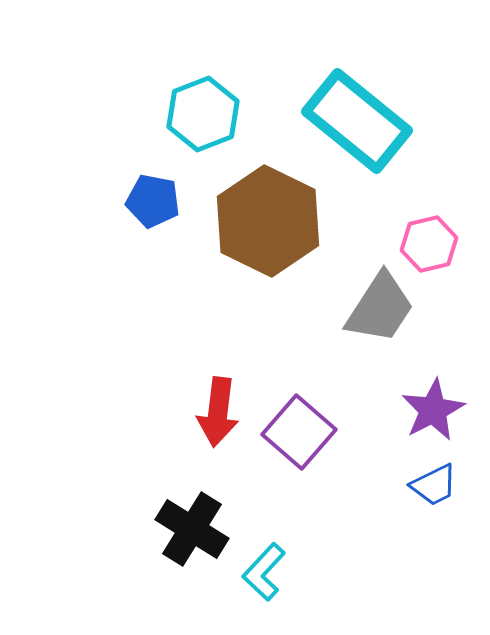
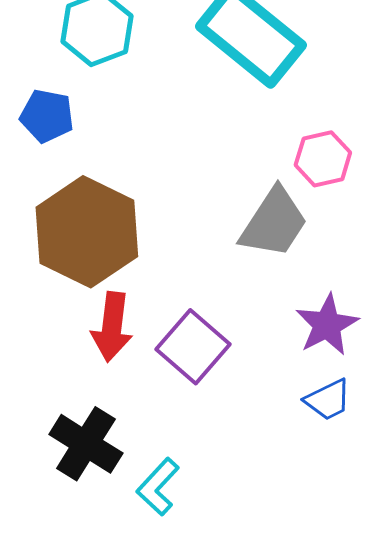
brown hexagon: (268, 221) -> (87, 232), moved

